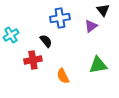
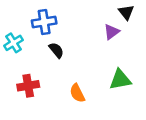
blue cross: (60, 18) -> (44, 22), moved
red cross: (33, 60) -> (28, 86), moved

